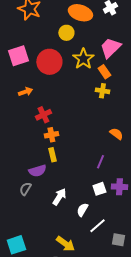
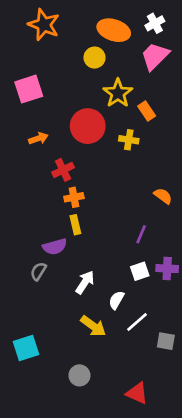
pink trapezoid: (110, 48) -> (155, 56), moved
red circle: (49, 62) -> (88, 126), moved
yellow cross: (102, 91) -> (129, 140), moved
yellow arrow: (65, 244) -> (93, 326), moved

